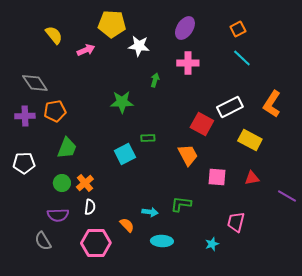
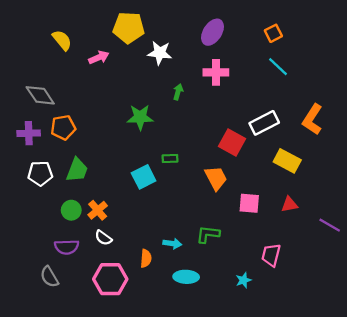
white pentagon: (24, 163) -> (40, 173), moved
white semicircle: (90, 207) -> (103, 238), turned 119
orange semicircle: (127, 225) -> (146, 258), turned 49

